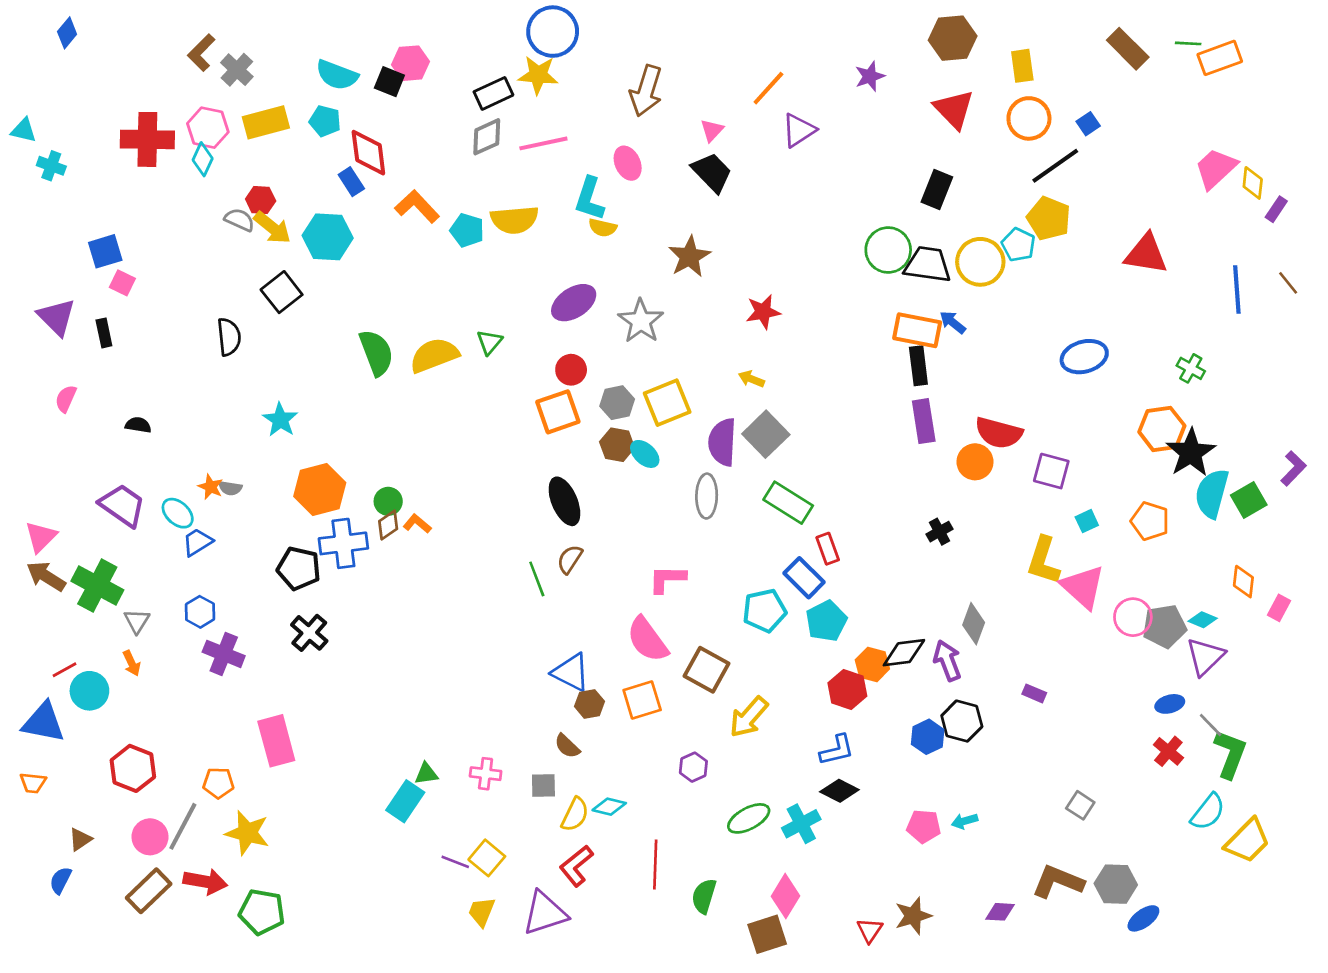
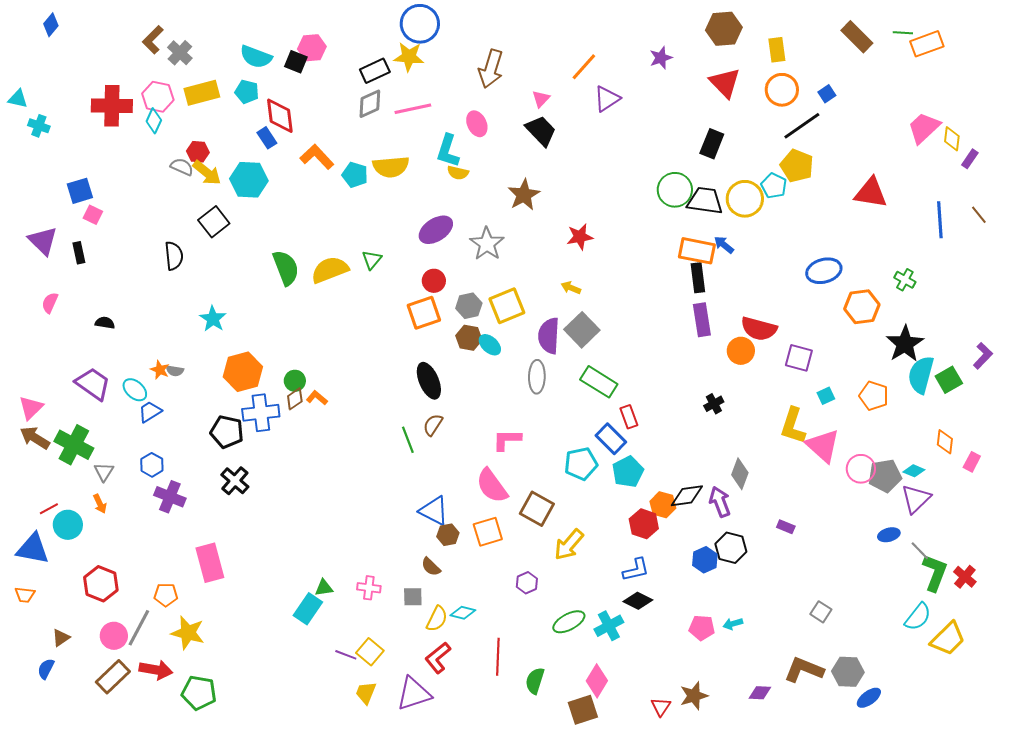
orange hexagon: (1162, 429) -> (862, 307), moved
red cross: (1168, 751) -> (965, 577), moved

